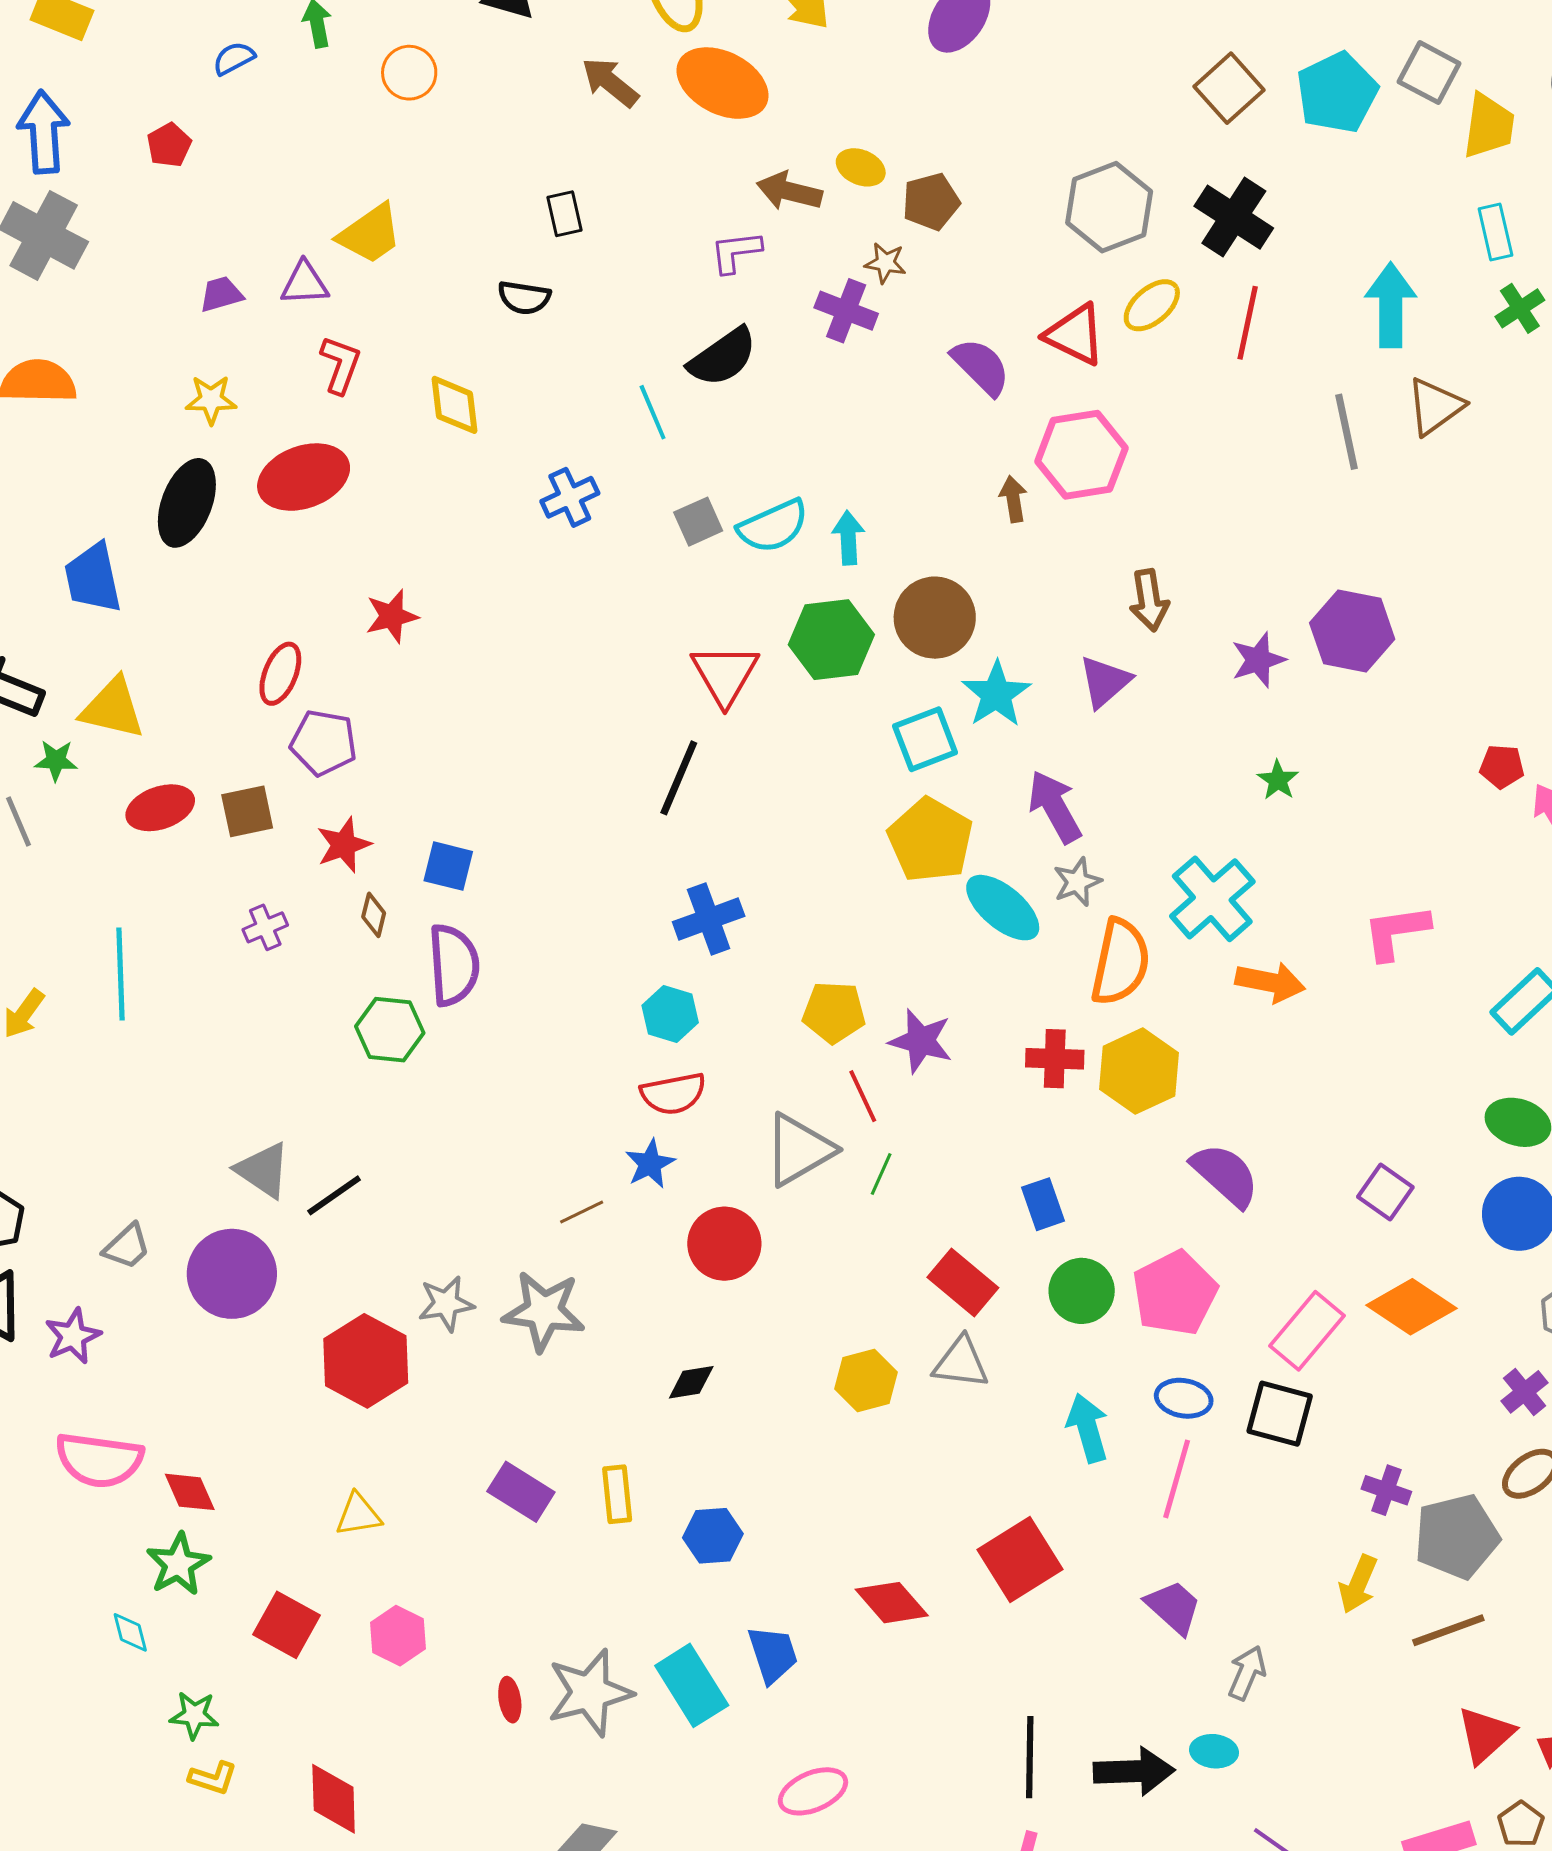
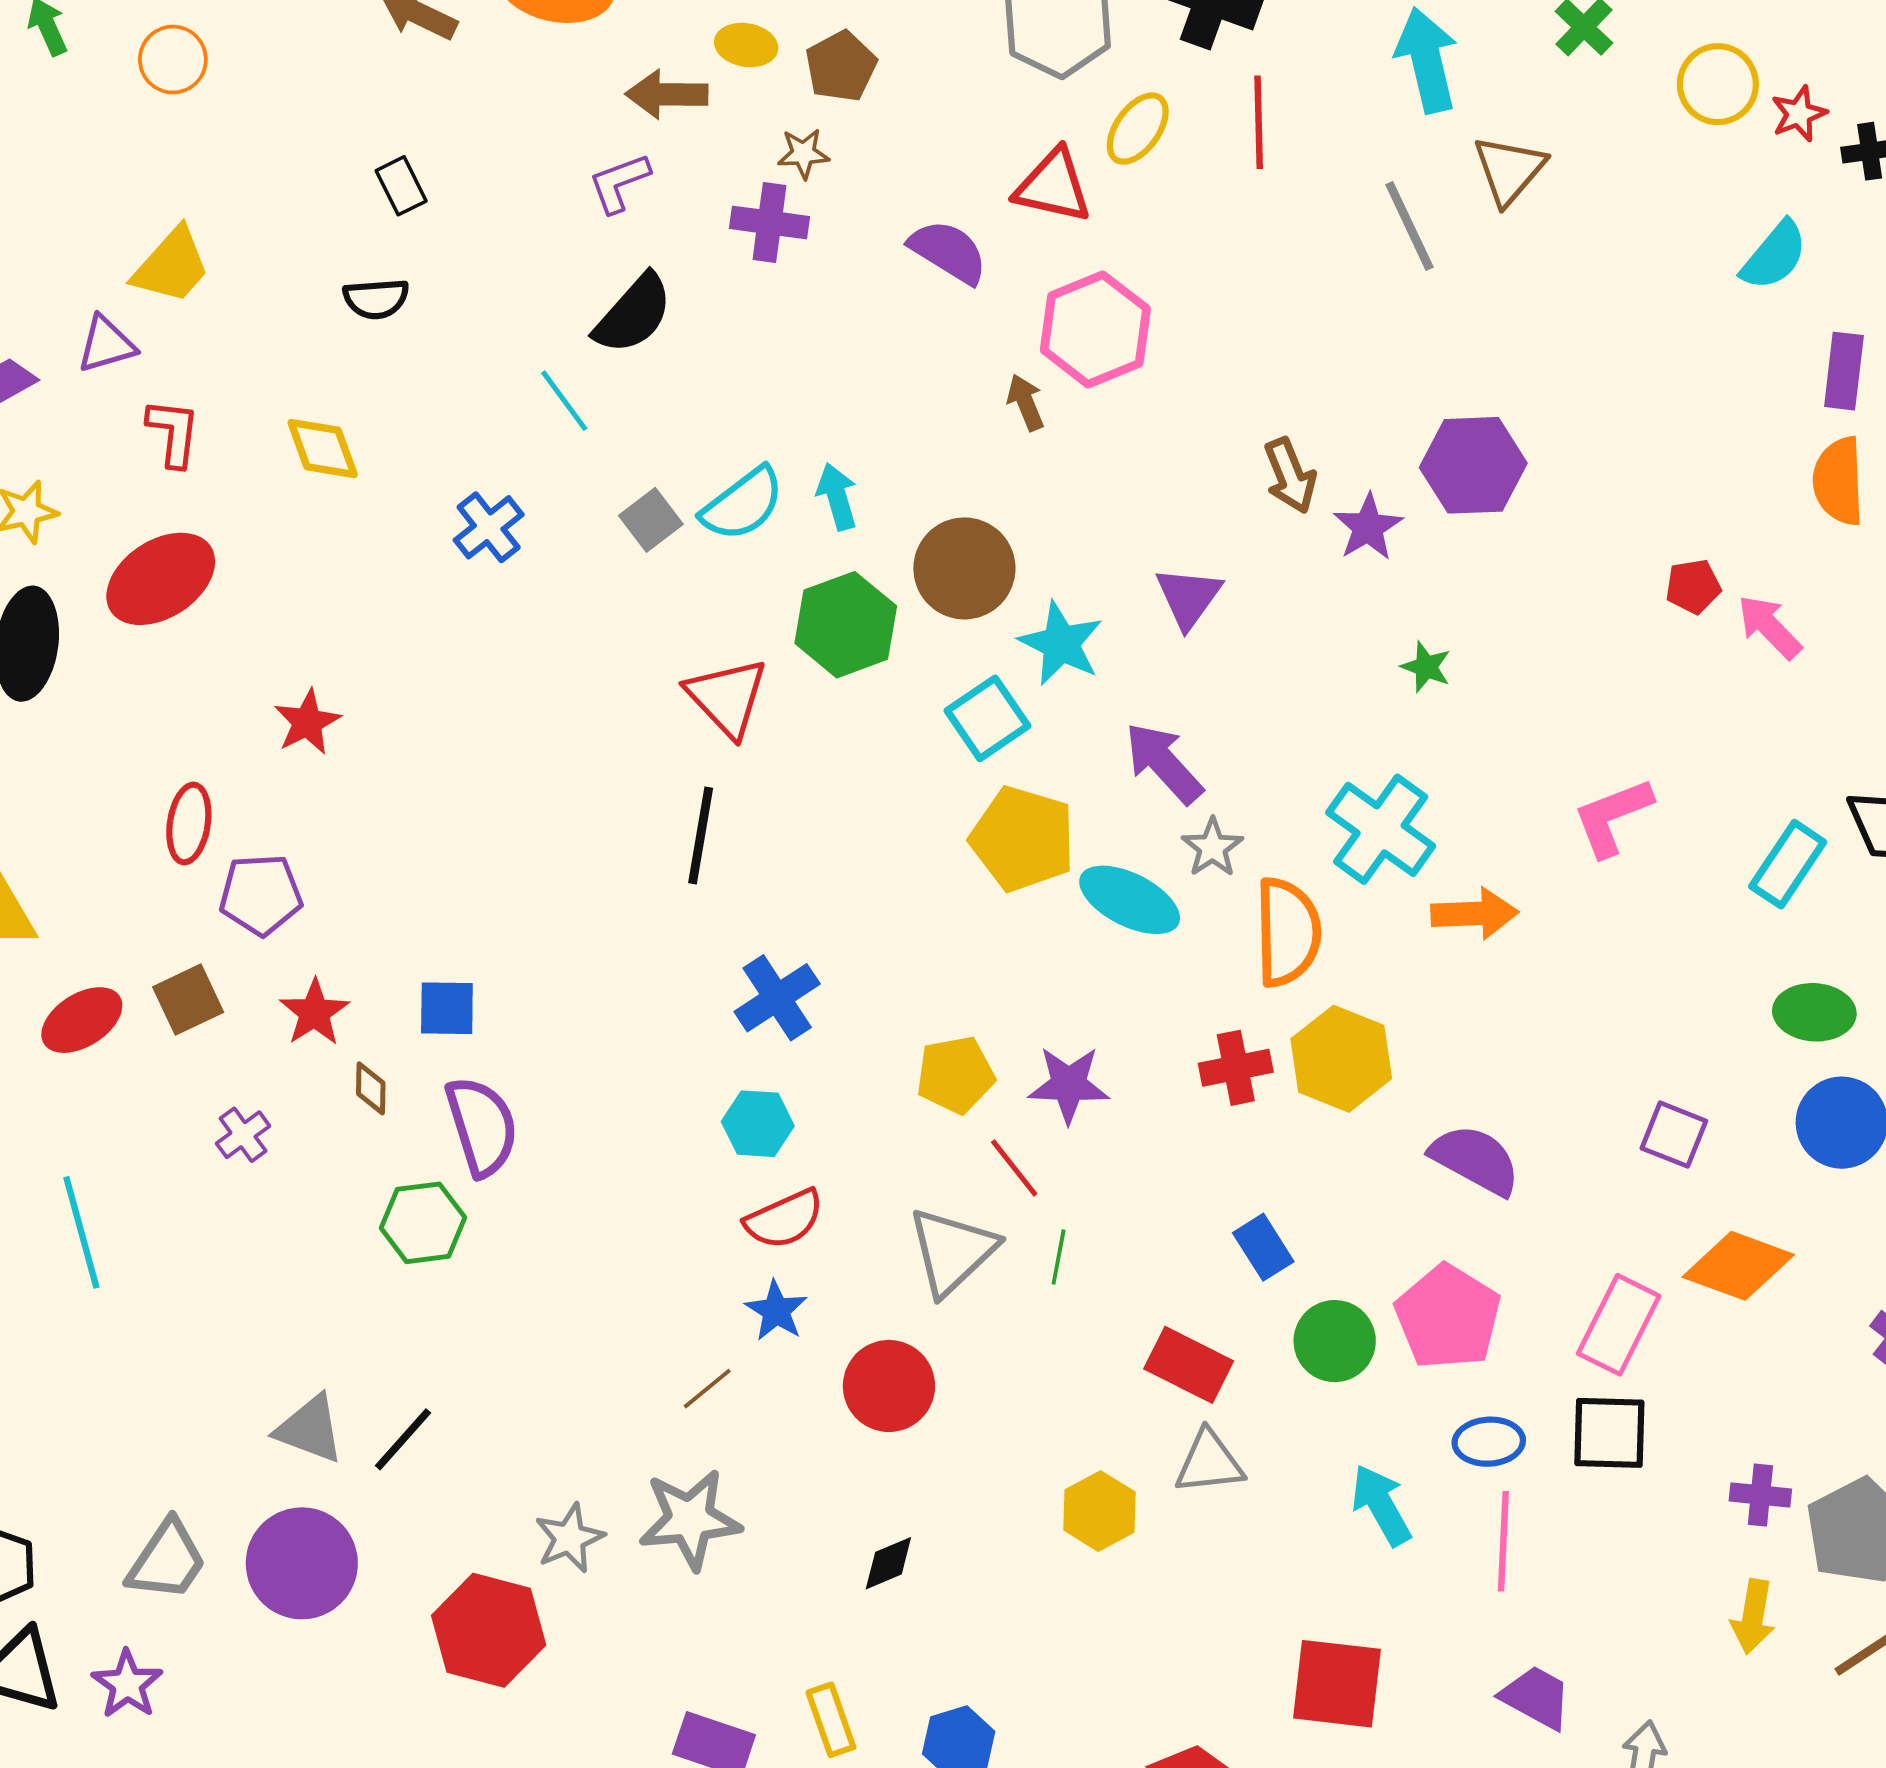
brown arrow: (1149, 600) -> (1290, 476), moved
gray trapezoid: (127, 1247) -> (167, 1560), size x1.4
red square: (1020, 1560) -> (1337, 1684), turned -38

